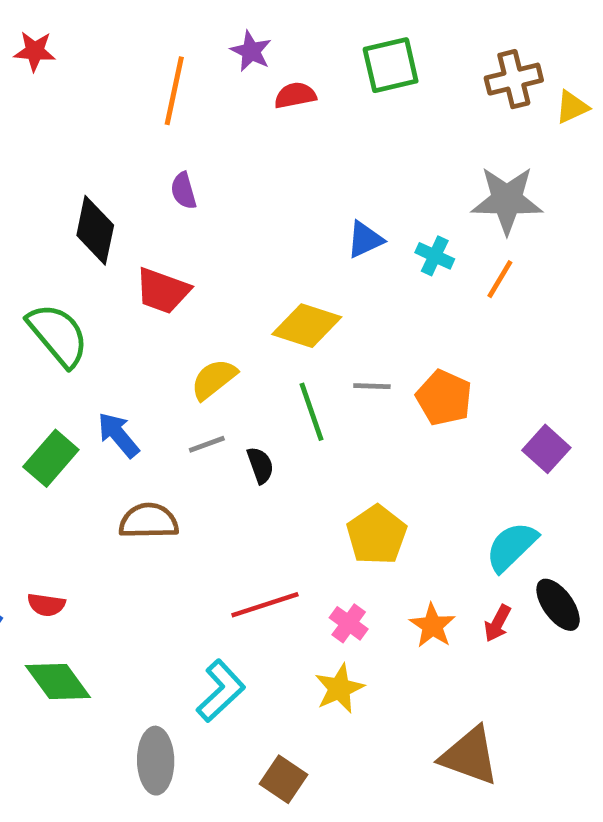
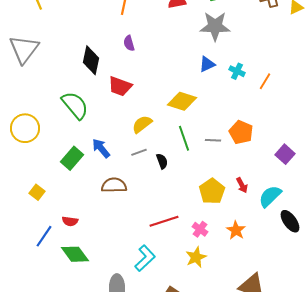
gray star: (507, 200) -> (215, 26), moved
gray line: (372, 386) -> (213, 140), moved
red arrow: (498, 623) -> (242, 185), moved, turned -56

